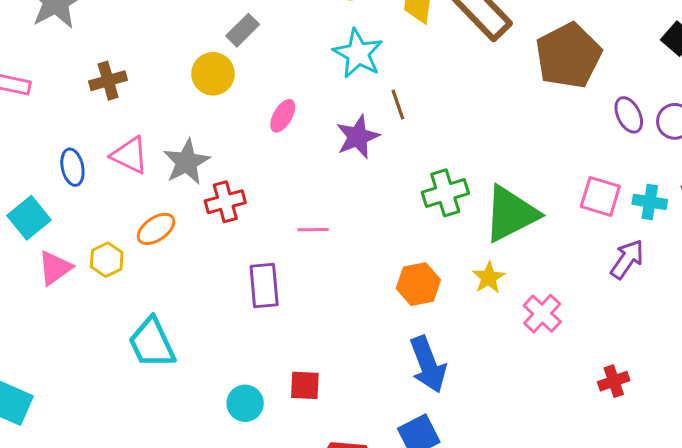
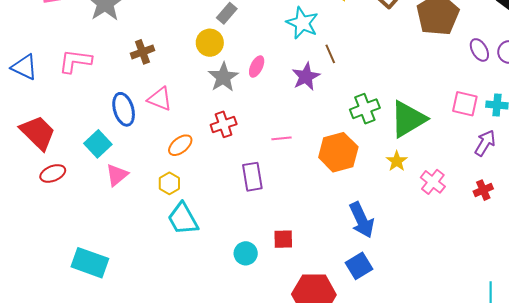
gray star: (187, 162) -> (223, 77), moved
blue ellipse: (72, 167) -> (124, 109), size x1.4
yellow hexagon: (107, 260) -> (169, 183), moved
orange hexagon: (418, 284) -> (338, 152), moved, size x1.4
red cross: (614, 381) -> (483, 190), moved

